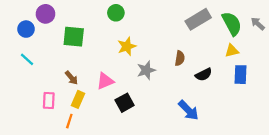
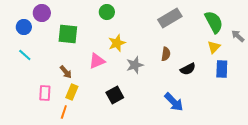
gray rectangle: (198, 19) -> (170, 18), moved
gray arrow: (258, 24) -> (238, 36), moved
yellow triangle: (232, 51) -> (214, 47), turned -32
pink triangle: (105, 81) -> (97, 61), moved

